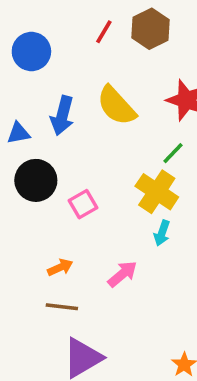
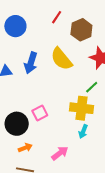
brown hexagon: (151, 29) -> (81, 30), moved
black circle: (36, 180) -> (17, 124), moved
yellow cross: (157, 192) -> (82, 108), turned -30

